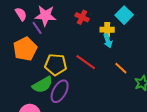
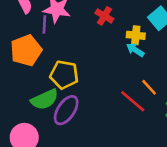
purple line: (37, 28) -> (44, 24), turned 32
cyan arrow: (108, 41) -> (135, 50), turned 136
red line: (86, 62) -> (133, 101), moved

